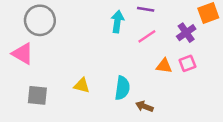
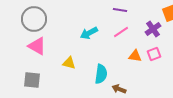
cyan arrow: (117, 22) -> (89, 33), moved, turned -126
pink triangle: (23, 54) -> (37, 46), moved
yellow triangle: (82, 86) -> (69, 63), moved

